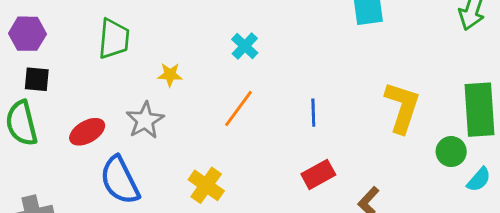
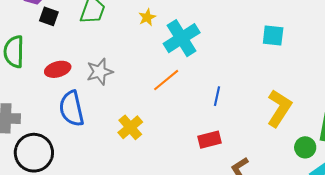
cyan cross: (245, 46) -> (182, 38), size x1.8
yellow star: (170, 75) -> (147, 17), moved, turned 30
black square: (37, 79) -> (49, 16), moved

